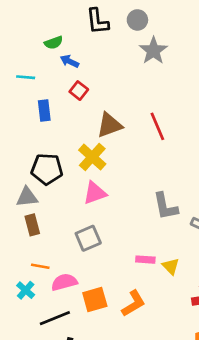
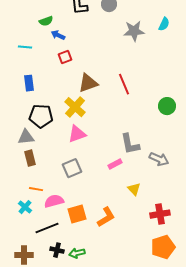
gray star: (153, 51) -> (134, 31), moved, turned 30
red square: (79, 91) -> (65, 57), turned 32
blue rectangle: (44, 110) -> (29, 83), moved
pink rectangle: (145, 260) -> (115, 164), moved, turned -32

